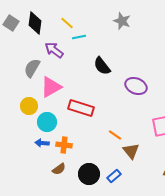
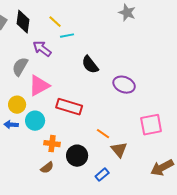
gray star: (122, 21) -> (127, 13), moved
blue arrow: (42, 143) -> (11, 125), moved
black circle: (89, 174) -> (77, 156), moved

